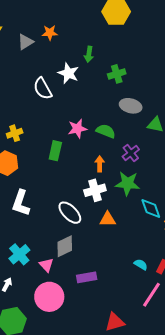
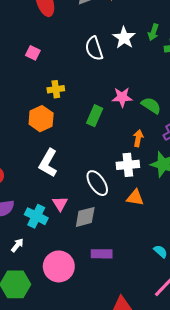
green arrow: (89, 54) -> (153, 32), moved
cyan cross: (19, 254) -> (36, 216), turned -35
pink triangle: (46, 265) -> (60, 204), moved

